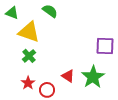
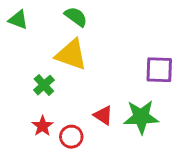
yellow triangle: (29, 32) -> (71, 55), moved
green star: (93, 77) -> (141, 117), turned 30

